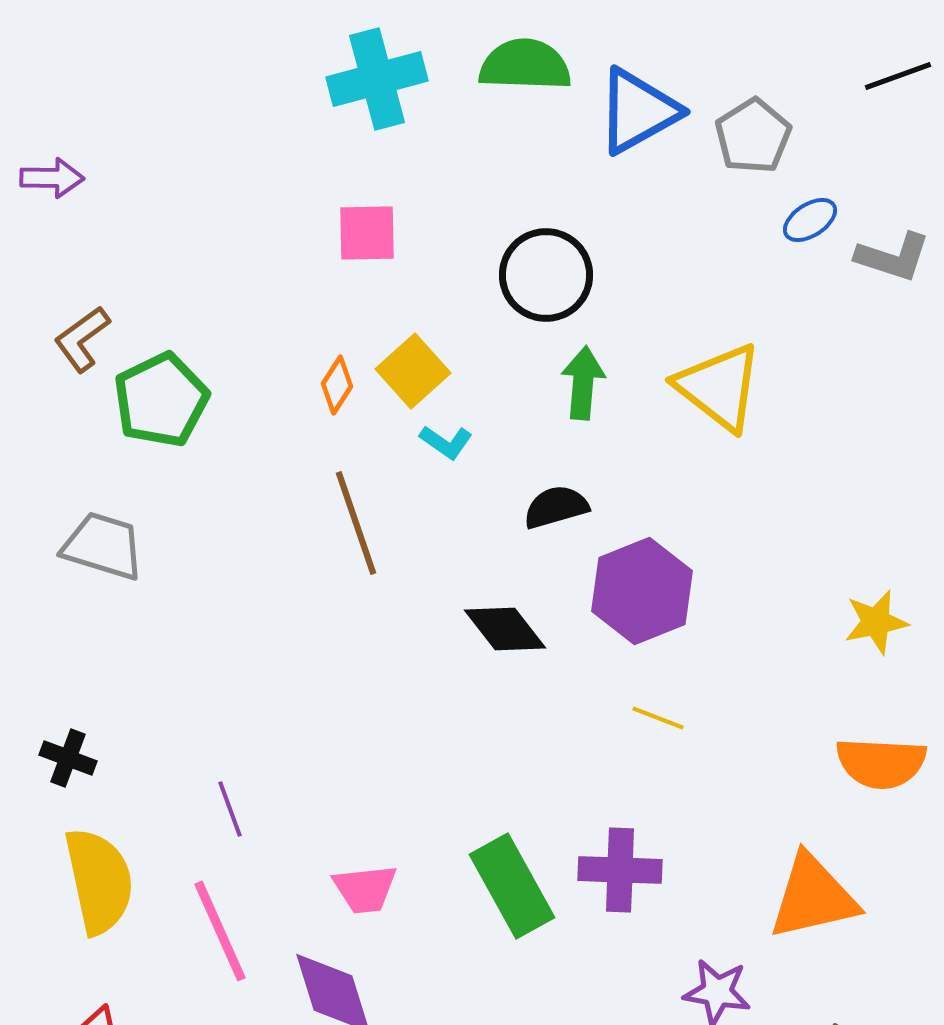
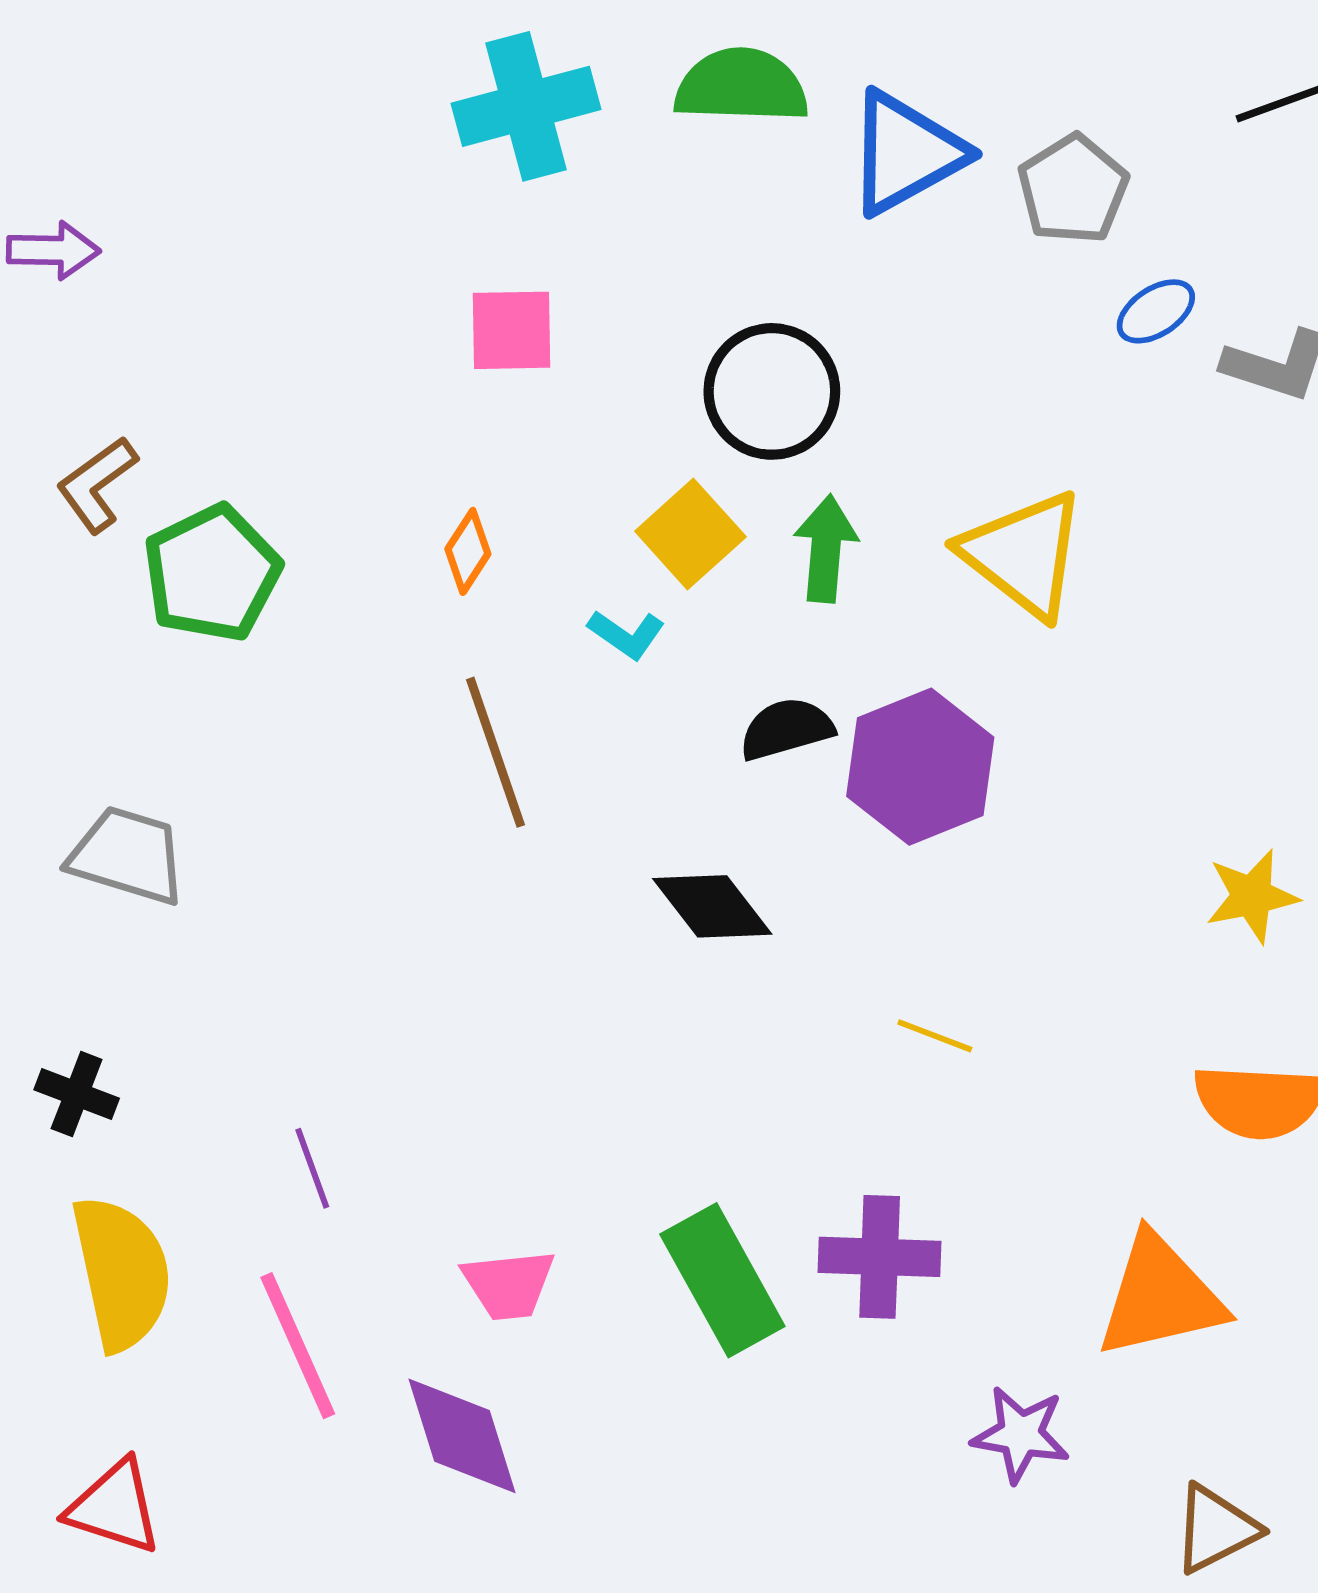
yellow square: (413, 371) -> (690, 534), moved
gray trapezoid: (103, 546) -> (127, 855), moved
purple hexagon: (642, 591) -> (920, 767), moved

